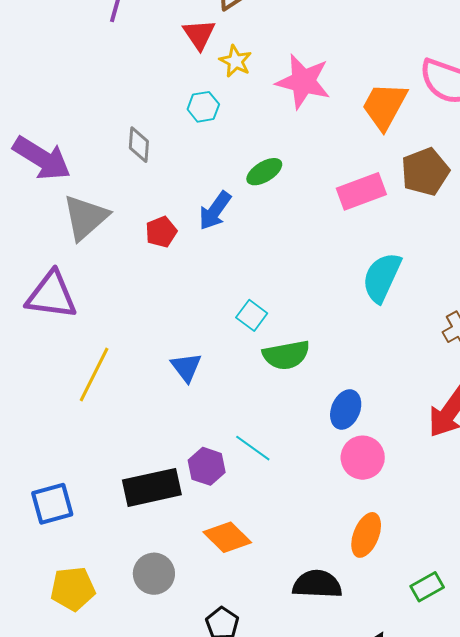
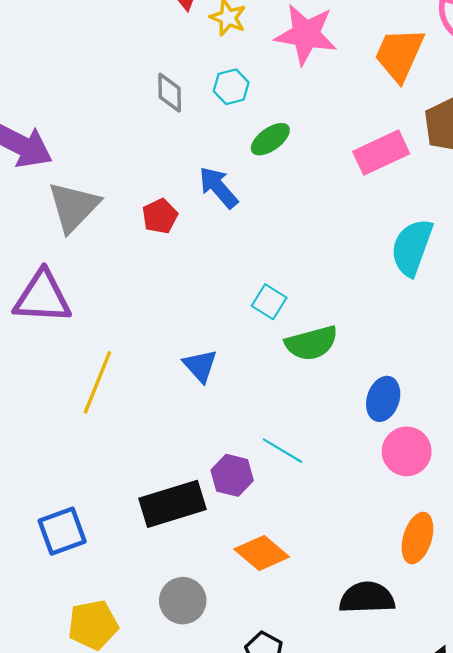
cyan hexagon: (203, 107) -> (231, 87), moved
gray diamond: (139, 145) -> (170, 93), moved
blue arrow: (215, 211) -> (218, 187), turned 108

